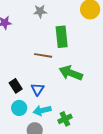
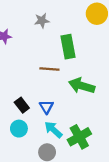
cyan circle: (19, 108) -> (19, 129), moved
cyan arrow: (42, 110) -> (53, 130), turned 60
green cross: (65, 119) -> (79, 137), size x1.5

